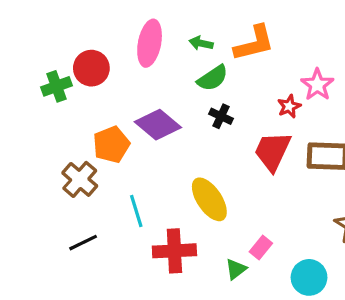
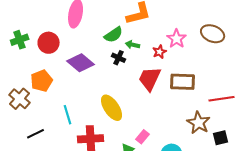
green arrow: (201, 43) -> (133, 45), moved
red circle: (91, 68) -> (49, 43), moved
orange pentagon: (111, 145) -> (42, 81), moved
brown cross: (80, 179) -> (20, 99), moved

